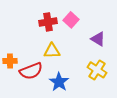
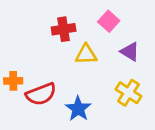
pink square: (71, 20) -> (109, 21), moved
yellow triangle: (52, 51) -> (86, 54), moved

